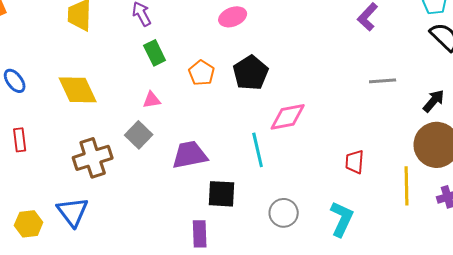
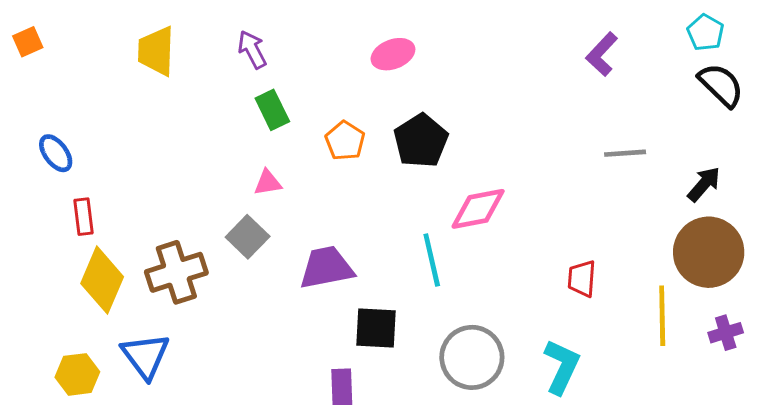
yellow diamond: (78, 90) -> (102, 280), moved, turned 48
red rectangle: (20, 140) -> (84, 217), moved
gray circle: (284, 213) -> (472, 357), size x1.4

